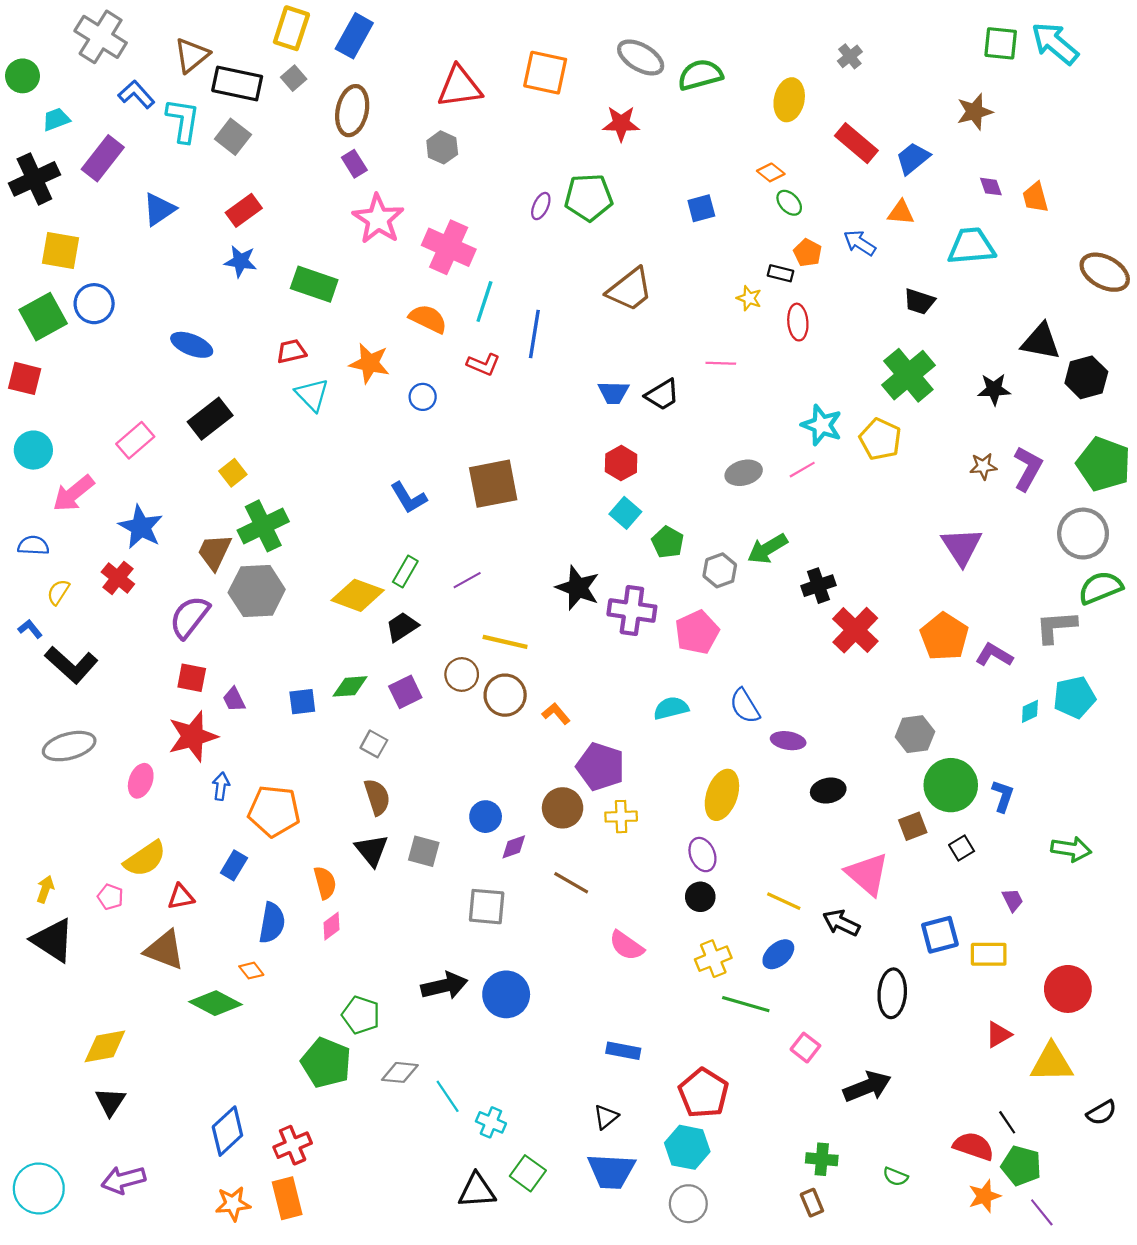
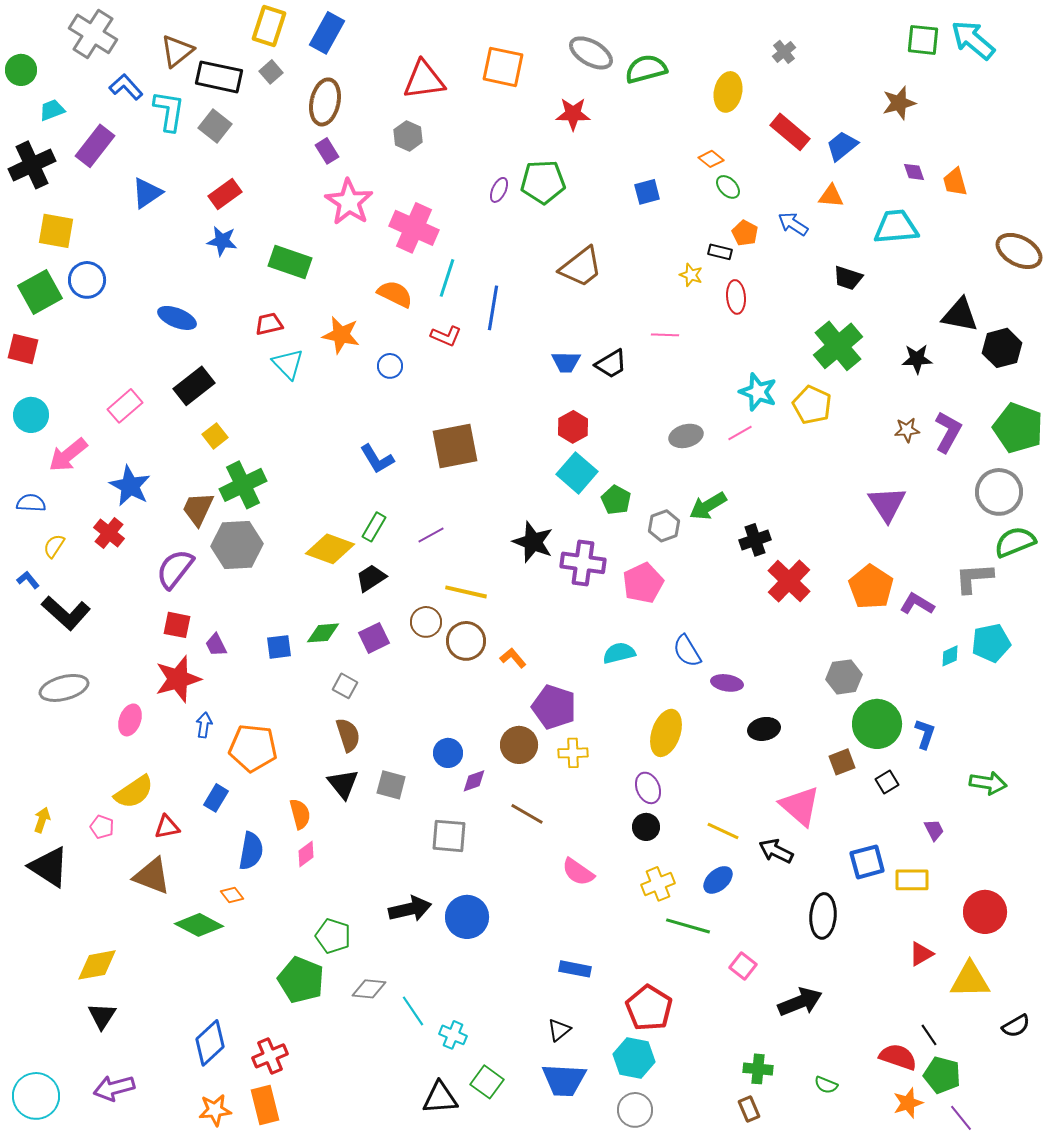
cyan square: (625, 513) -> (577, 473), size x1.4

